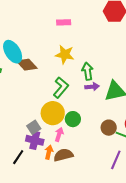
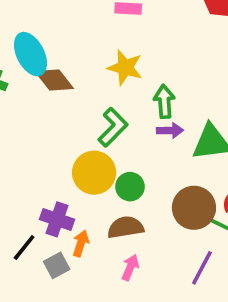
gray square: (34, 127) -> (57, 265), moved
brown circle: (109, 128) -> (194, 208), size x1.5
pink arrow: (59, 134) -> (130, 267), moved
brown semicircle: (63, 155) -> (126, 227), moved

